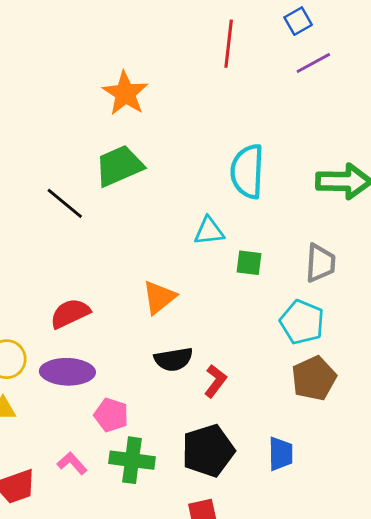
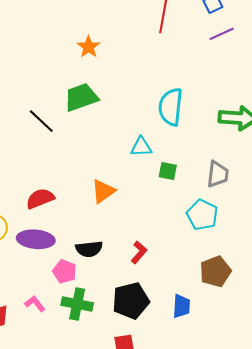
orange star: (125, 93) -> (89, 47), size x0.7
black semicircle: (174, 359) -> (89, 249), moved
brown pentagon: (314, 378) -> (215, 272), moved

